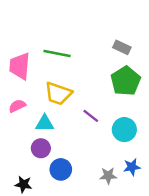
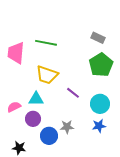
pink semicircle: (17, 106) -> (14, 107), moved
blue star: (132, 167) -> (99, 126), moved
gray star: (108, 176) -> (67, 127), moved

